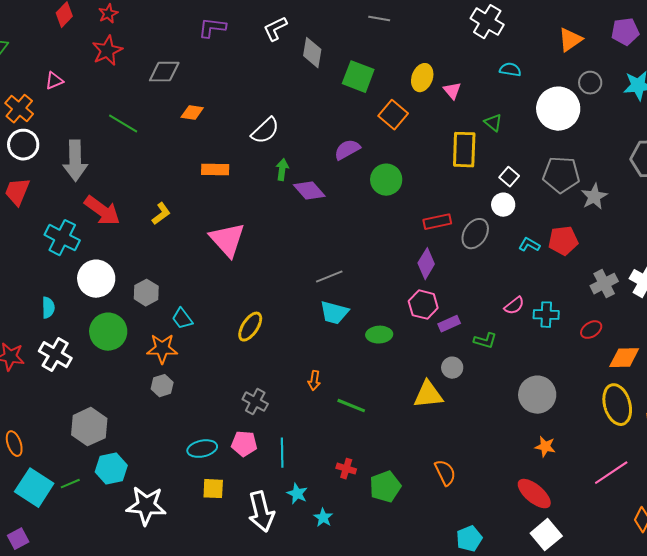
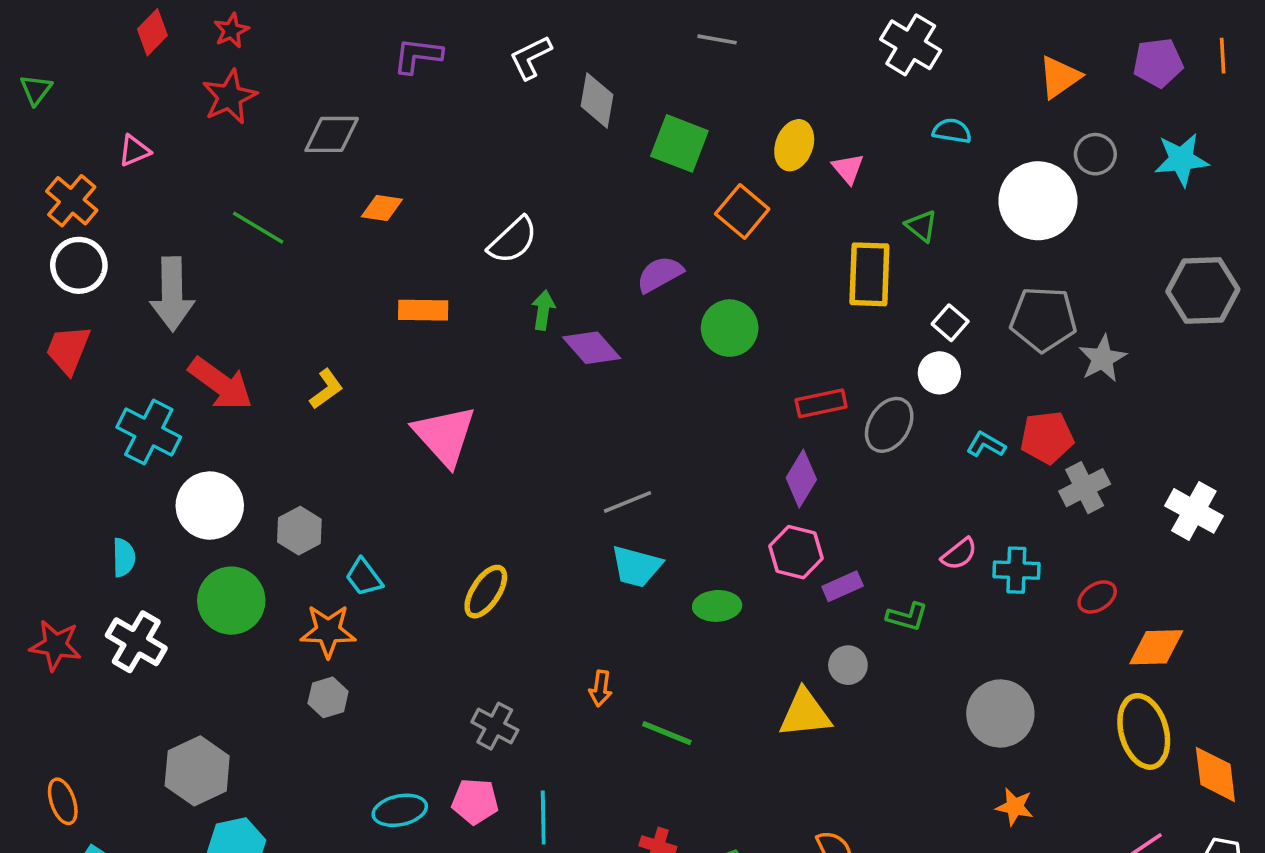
gray cross: (604, 284) -> (1085, 488), moved

